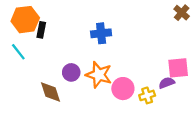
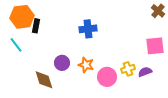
pink square: (178, 68) -> (155, 46), moved
orange star: (99, 75) -> (86, 65), size x0.7
yellow cross: (147, 95) -> (128, 69), moved

